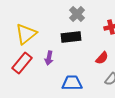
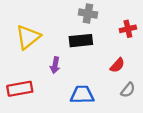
gray cross: (77, 14) -> (88, 14), turned -35
red rectangle: (22, 63) -> (20, 89), moved, turned 40

